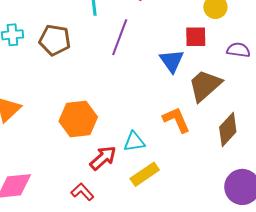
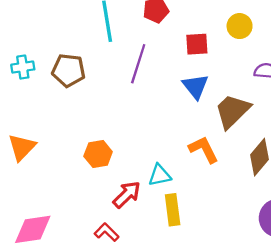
red square: (196, 37) -> (197, 44), moved
orange hexagon: (78, 119) -> (98, 154), size x0.7
yellow rectangle: (145, 174) -> (173, 210), turned -60

